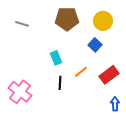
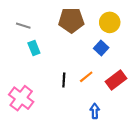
cyan rectangle: (56, 58) -> (34, 48), moved
black line: (60, 83) -> (64, 80), moved
blue arrow: (115, 104) -> (95, 111), moved

